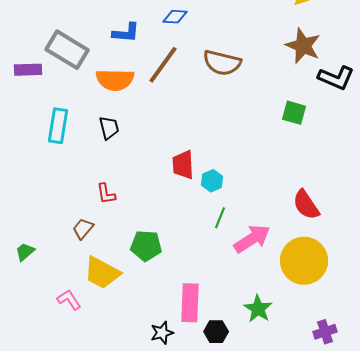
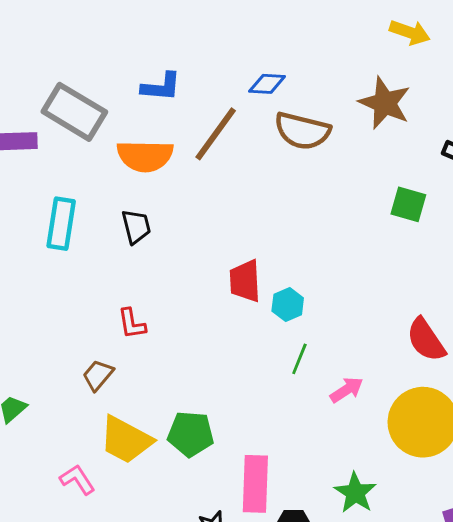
blue diamond: (175, 17) -> (267, 84), moved
brown star: (303, 46) -> (385, 103), moved
pink arrow: (252, 239) -> (347, 390), size x0.6
green pentagon: (146, 246) -> (191, 434), moved

